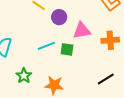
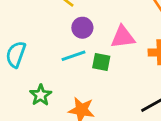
purple circle: (59, 17) -> (82, 28), moved

